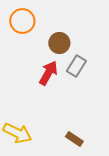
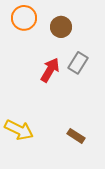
brown circle: (59, 43) -> (61, 27), moved

